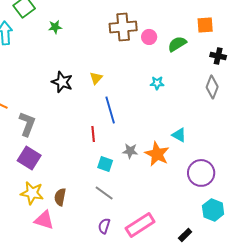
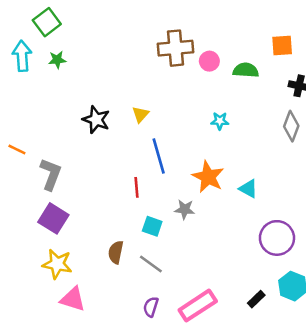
green star: (55, 27) -> (57, 60), moved
green semicircle: (177, 44) -> (246, 70), turned 36
orange star: (157, 154) -> (208, 177), moved
brown semicircle: (60, 197) -> (116, 252), moved
black rectangle: (185, 235) -> (256, 299), moved

